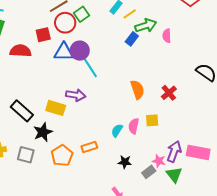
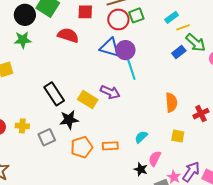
green arrow: (146, 26) -> (196, 43), turned 45
red square: (43, 35) -> (85, 12), moved
pink semicircle: (134, 126) -> (155, 158), moved
gray square: (26, 155) -> (47, 137), turned 36

